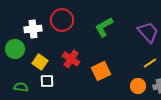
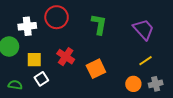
green L-shape: (104, 27) -> (99, 24), turned 130
yellow square: (40, 62) -> (34, 60), turned -35
white square: (47, 81) -> (41, 79), turned -32

